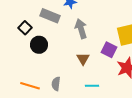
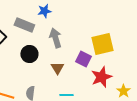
black circle: (39, 45) -> (29, 54), moved

